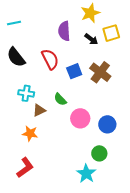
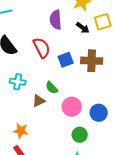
brown cross: (100, 72) -> (92, 61), turned -35
brown triangle: (39, 110) -> (39, 101), moved
orange star: (30, 133) -> (21, 131), moved
green circle: (99, 153) -> (80, 135), moved

